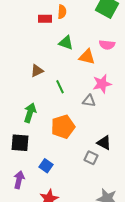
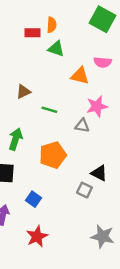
green triangle: (66, 43) -> (56, 49), moved
green line: (60, 87) -> (49, 110), turned -48

